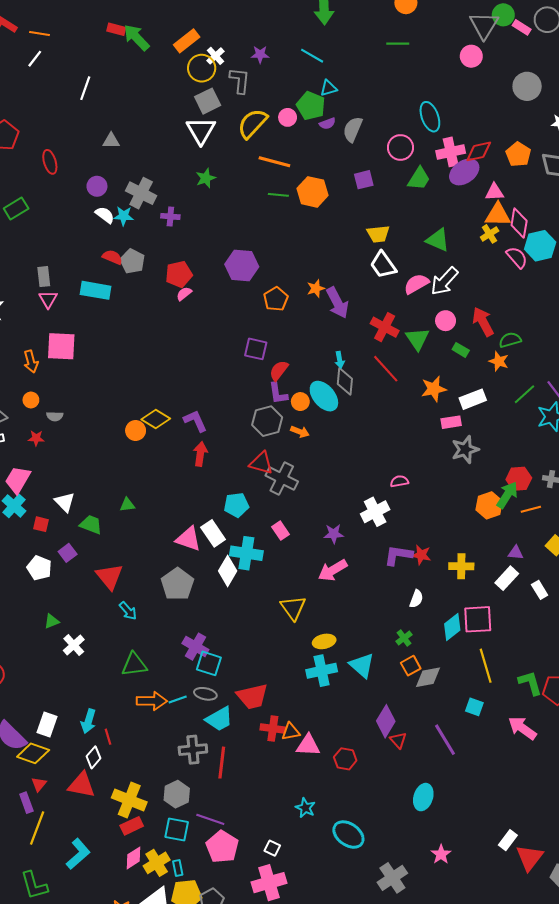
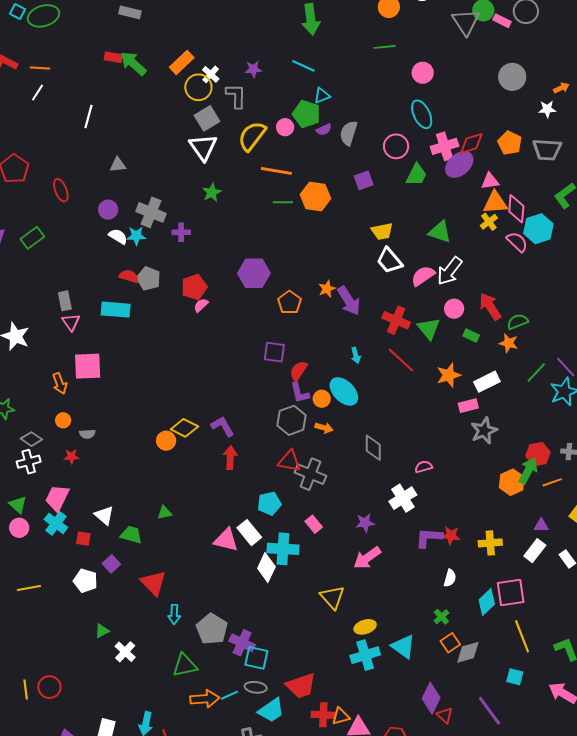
pink circle: (471, 56) -> (423, 73), moved
gray diamond: (345, 381) -> (373, 448), moved
gray pentagon: (177, 584) -> (212, 629), moved
cyan arrow: (128, 611) -> (174, 614), turned 48

